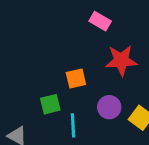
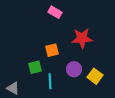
pink rectangle: (100, 21) -> (55, 12), moved

